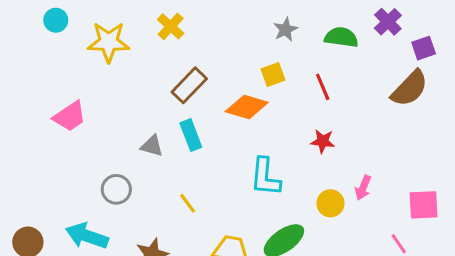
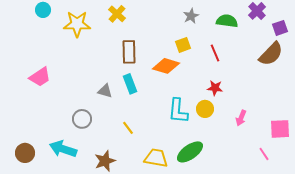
brown rectangle: (189, 85) -> (129, 52), turned -45
pink trapezoid: (70, 116) -> (40, 77), moved
yellow circle: (330, 203) -> (205, 109), moved

